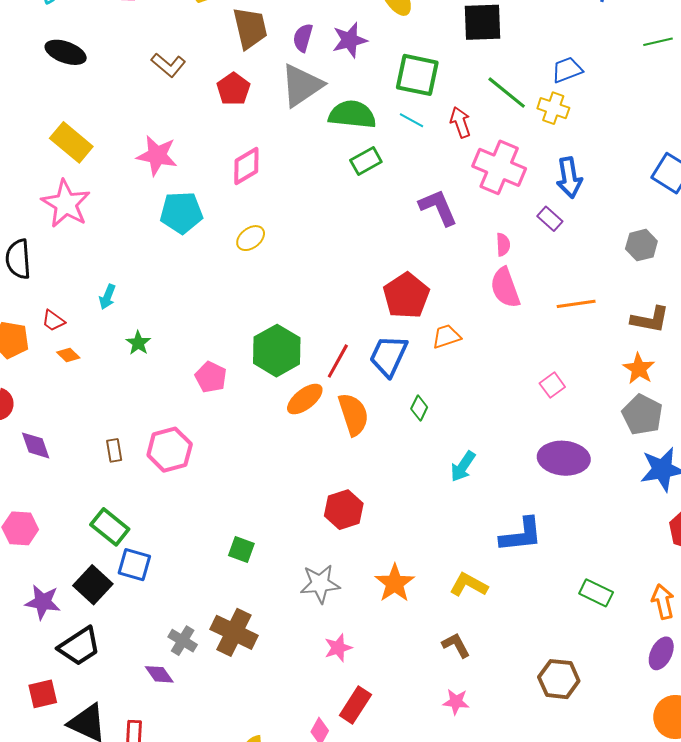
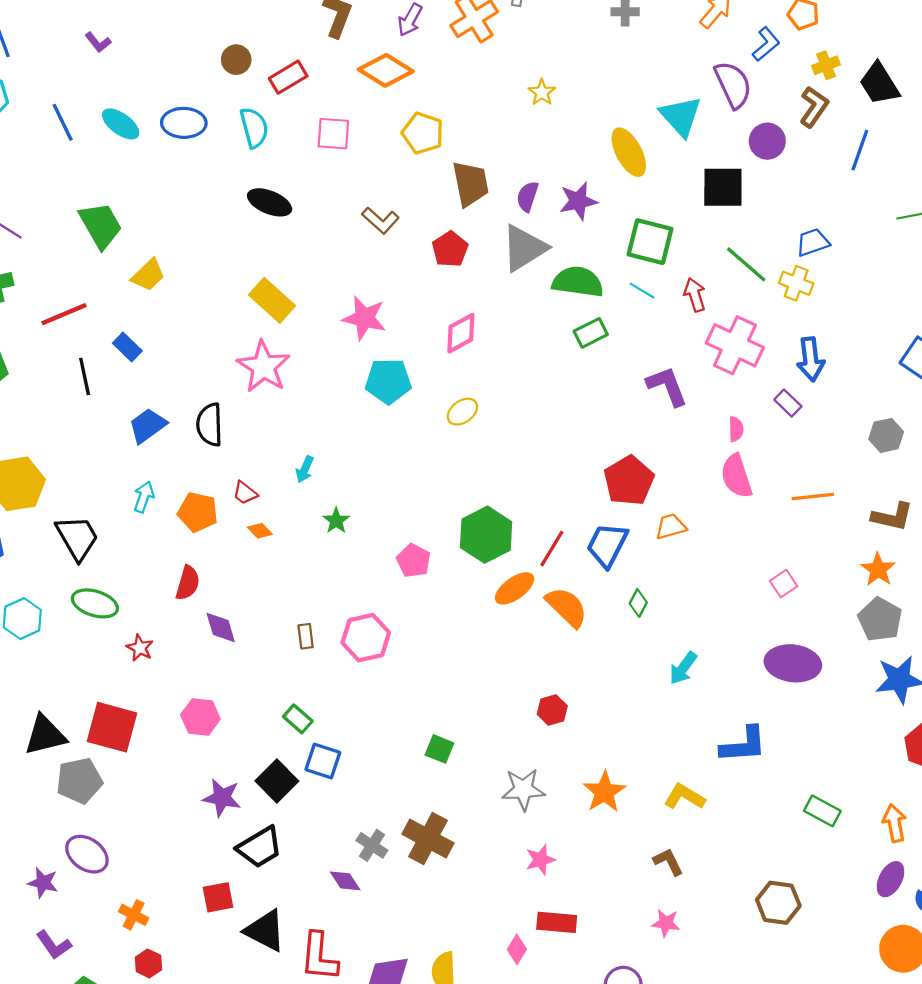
orange semicircle: (353, 414) -> (567, 607), turned -30
red hexagon: (344, 510) -> (552, 710), size x0.7
green rectangle: (110, 527) -> (298, 719), size x0.7
red rectangle: (355, 705) -> (557, 922), turned 60

